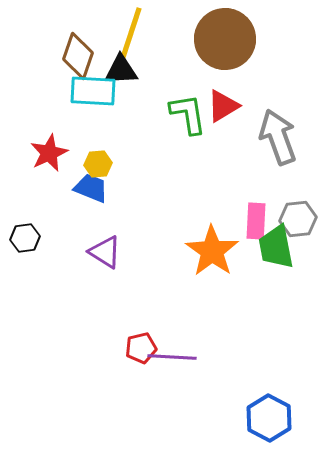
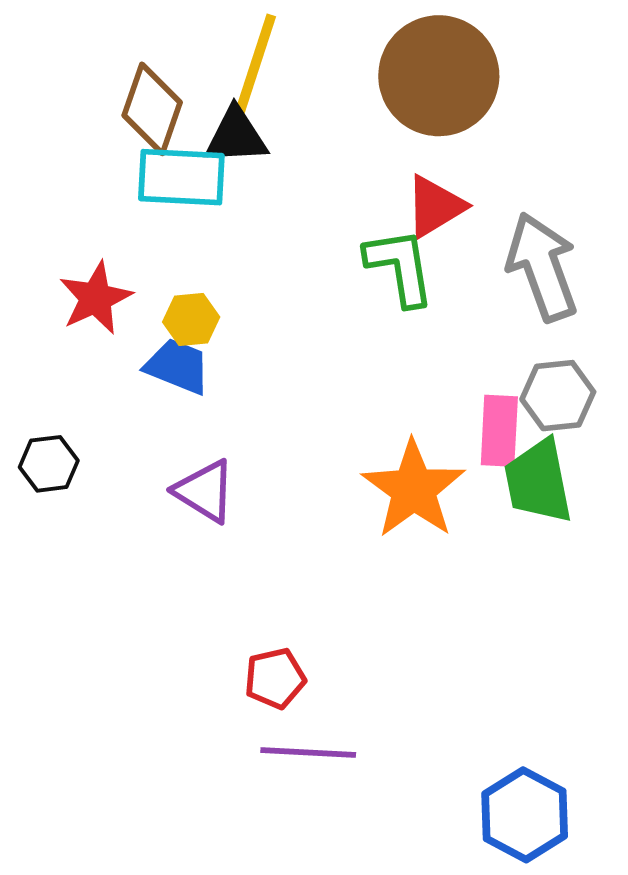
green L-shape: (188, 114) -> (400, 267), moved
gray hexagon: (298, 219) -> (558, 396), moved
purple line: (172, 357) -> (308, 752), moved

